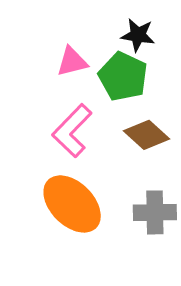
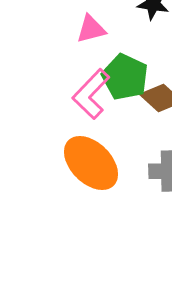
green pentagon: (123, 76) -> (125, 77), moved

